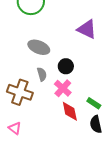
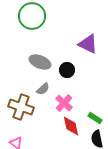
black circle: (66, 66) -> (67, 70), moved
gray semicircle: (42, 74) -> (43, 89), turned 64

